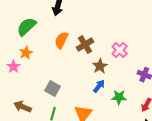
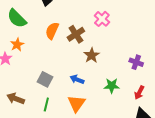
green semicircle: (26, 27) -> (17, 18), turned -90
pink cross: (120, 50) -> (102, 19), moved
blue arrow: (99, 86) -> (77, 79), moved, turned -104

